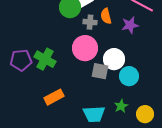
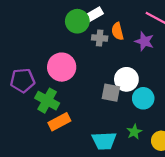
purple star: (130, 25) -> (144, 41), turned 30
pink circle: (85, 48) -> (62, 67), moved
green cross: (45, 59) -> (47, 101), moved

